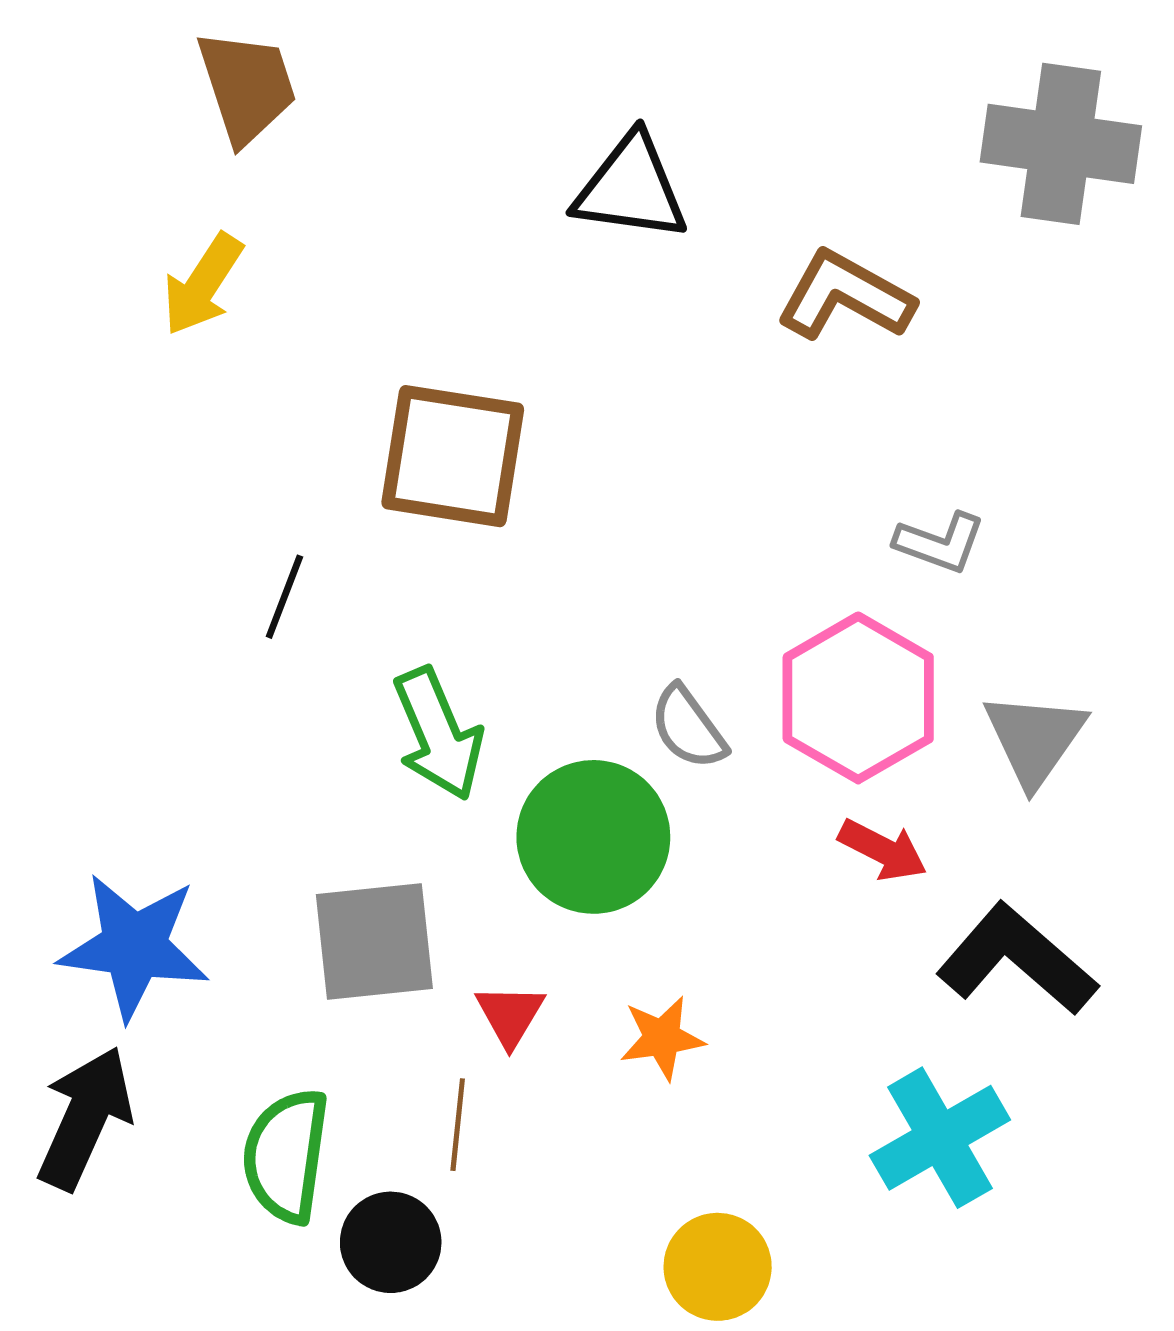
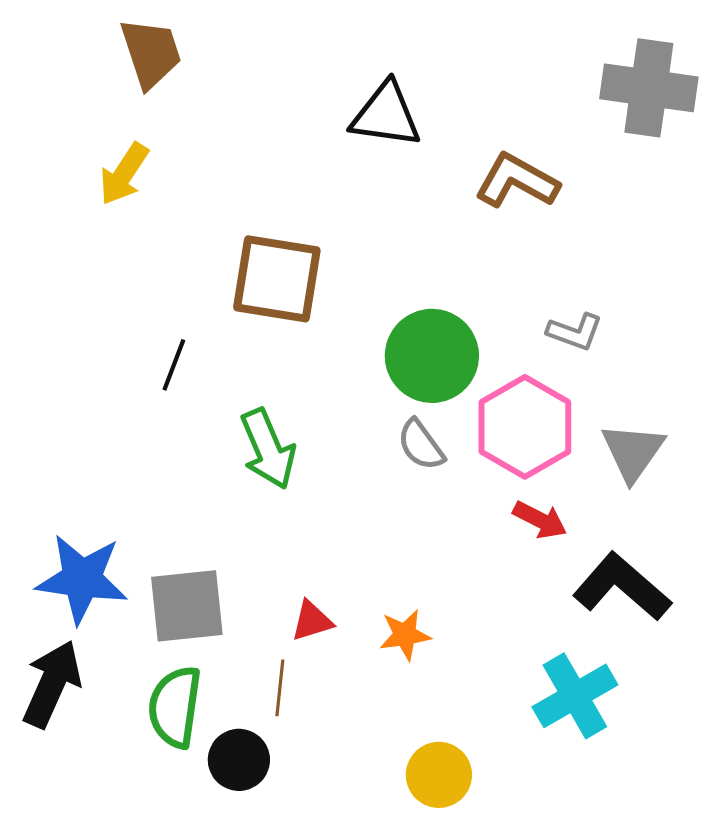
green circle: (593, 837) -> (432, 356), moved
gray square: (374, 942) -> (187, 606), moved
red triangle: (510, 1015) -> (312, 621), turned 42

